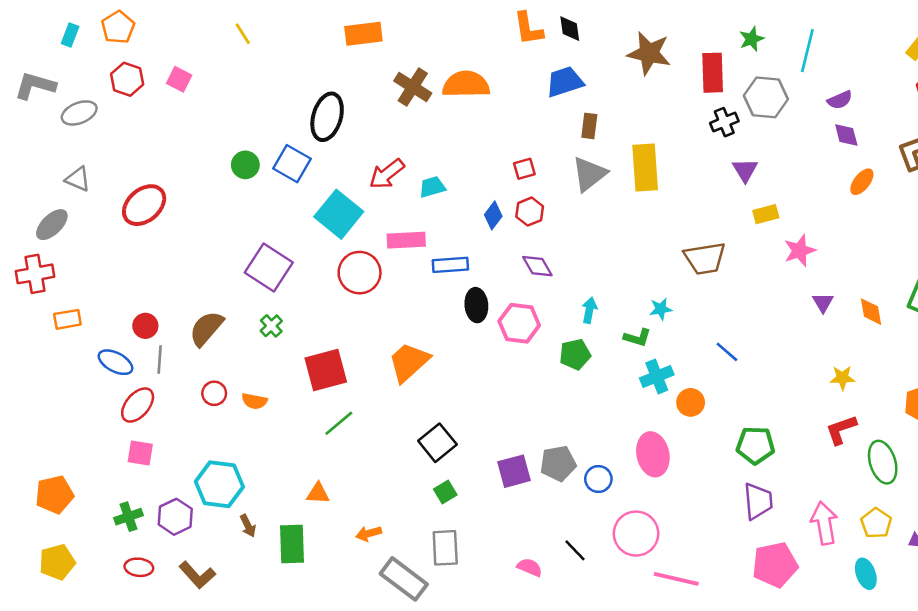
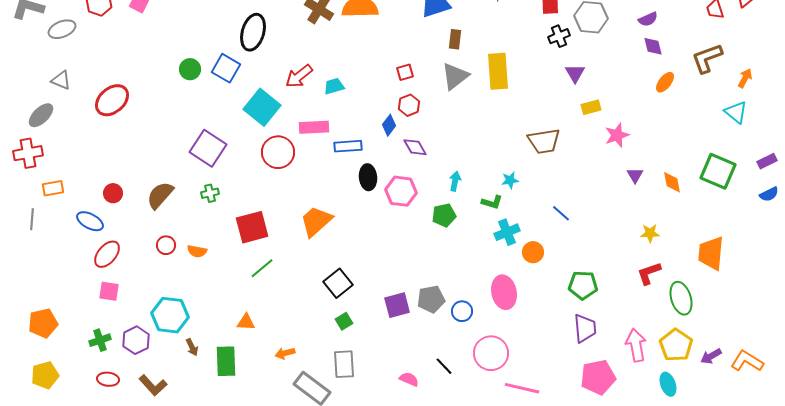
blue diamond: (493, 215) -> (389, 125), moved
green cross: (271, 326) -> (210, 193), turned 30
gray line: (160, 360) -> (32, 219), moved
yellow pentagon: (876, 523) -> (676, 345), size x1.4

